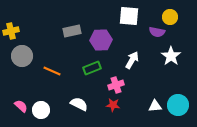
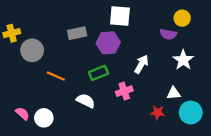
white square: (129, 16) -> (120, 16), moved
gray circle: (22, 56) -> (32, 50), moved
white semicircle: (79, 104) -> (86, 101), moved
red star: (113, 105) -> (157, 112), moved
white triangle: (155, 106) -> (174, 93), moved

